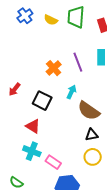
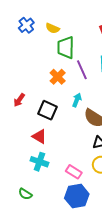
green trapezoid: (76, 17) -> (66, 47), moved
pink rectangle: (53, 162) -> (74, 172), moved

